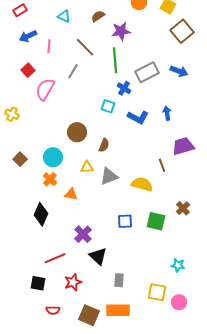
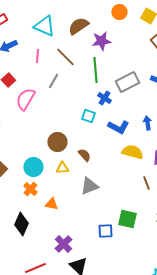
cyan triangle: (64, 16) -> (44, 26), size x1.6
brown semicircle: (98, 16) -> (78, 26), size x1.5
pink line: (49, 46) -> (37, 56), moved
brown semicircle: (104, 145) -> (84, 155), turned -64
brown line: (162, 165) -> (146, 183), moved
yellow triangle: (87, 167) -> (62, 168), moved
yellow semicircle: (142, 184) -> (132, 152), moved
green square: (156, 221) -> (127, 219), moved

